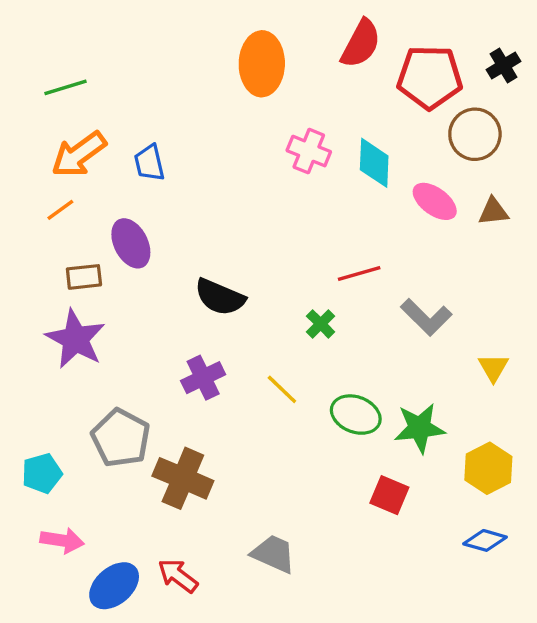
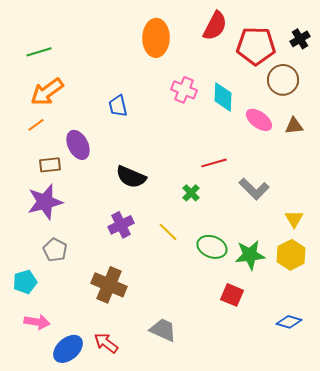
blue trapezoid: (149, 163) -> (118, 106), moved
purple star: (75, 339) -> (45, 202), turned 30
gray pentagon: (121, 438) -> (55, 250), moved, size x0.7
yellow hexagon: (488, 468) -> (291, 255), moved

